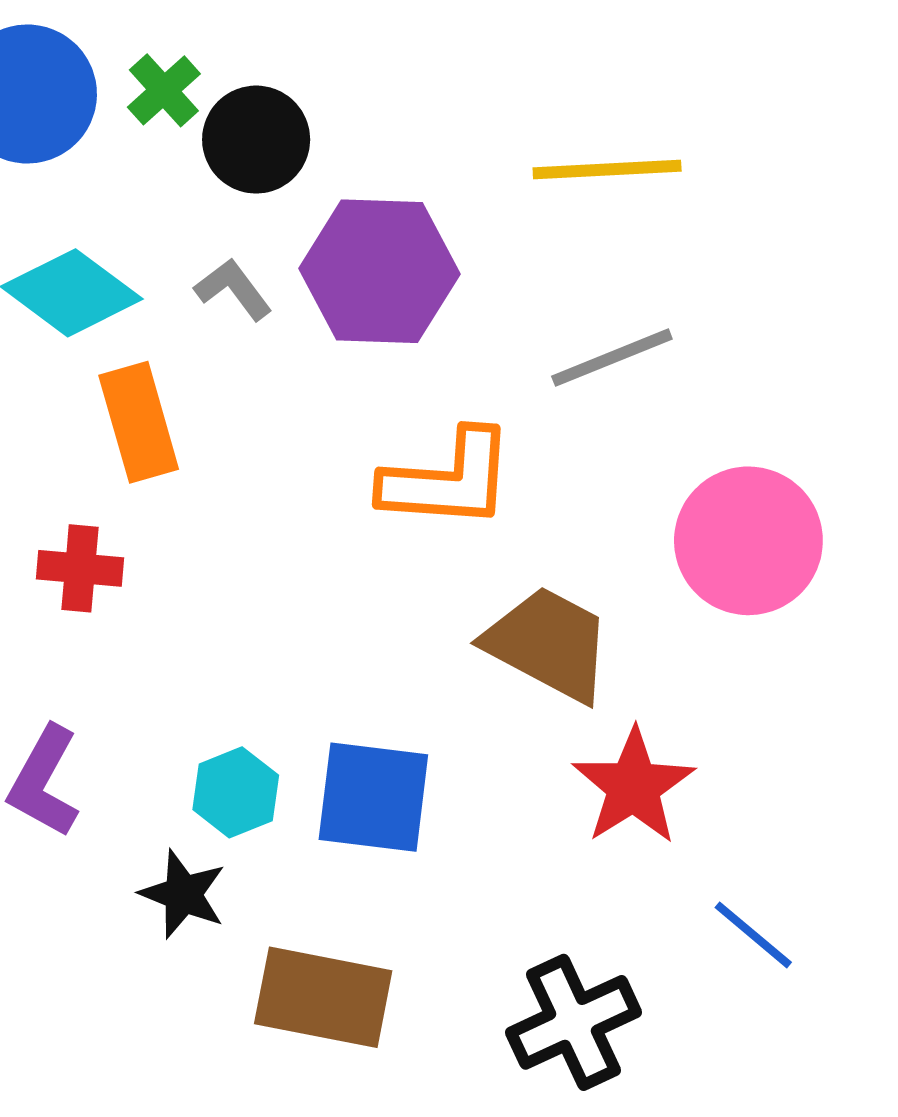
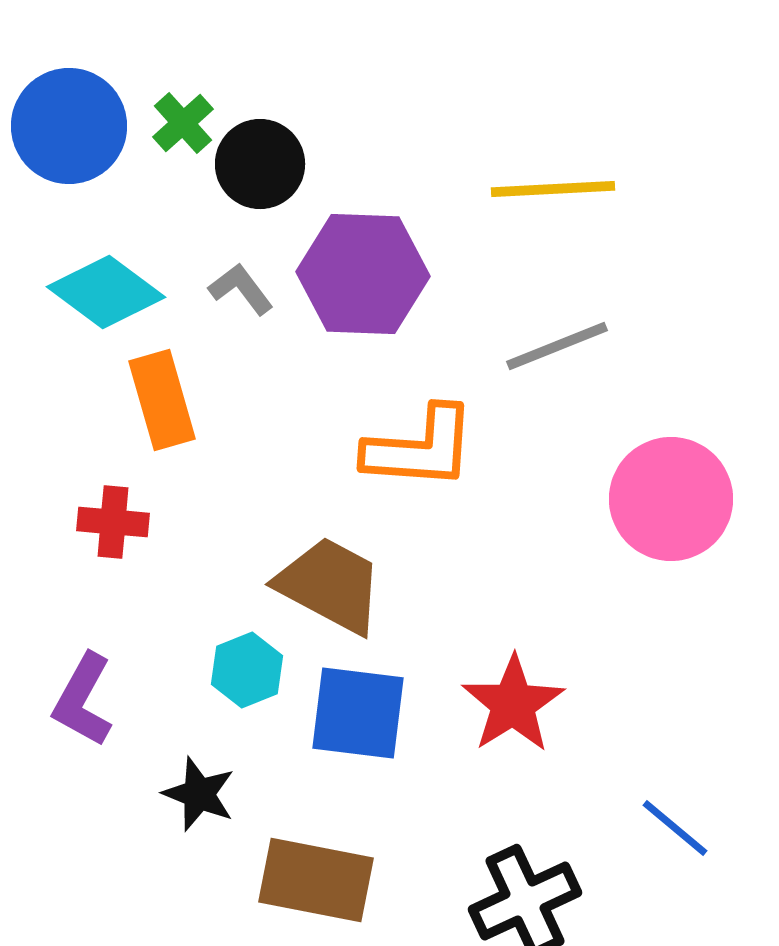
brown trapezoid: (548, 644) -> (330, 585), moved
red star: (633, 786) -> (513, 704), moved
cyan hexagon: (236, 792) -> (247, 670), moved

